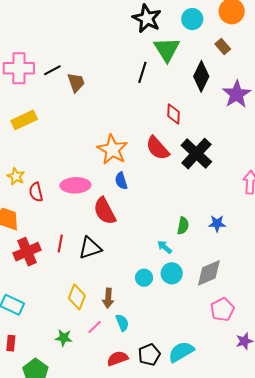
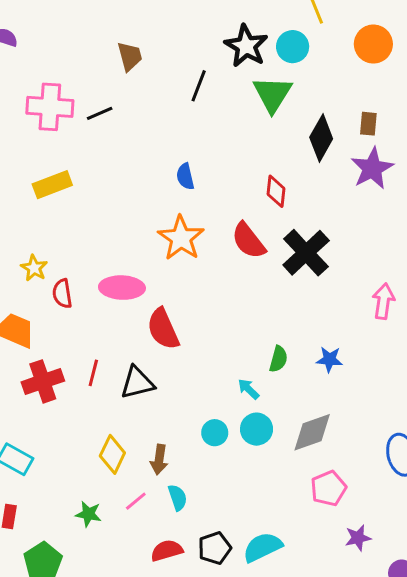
cyan circle: (192, 19) -> (293, 47), moved
brown rectangle: (223, 47) -> (368, 124), moved, turned 42
black line: (142, 72) -> (199, 86), moved
brown trapezoid: (76, 82) -> (130, 56), moved
blue semicircle: (121, 181) -> (185, 176), moved

